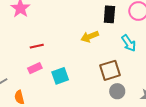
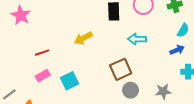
yellow arrow: (90, 37) -> (83, 38), moved
cyan arrow: (129, 43) -> (137, 39), turned 132

